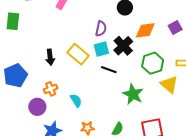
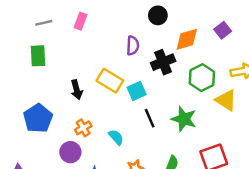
green rectangle: (13, 21) -> (38, 56), moved
black cross: (123, 46) -> (163, 62), turned 30
cyan square: (101, 49) -> (137, 91), moved
black line: (109, 70) -> (150, 118), moved, turned 56

